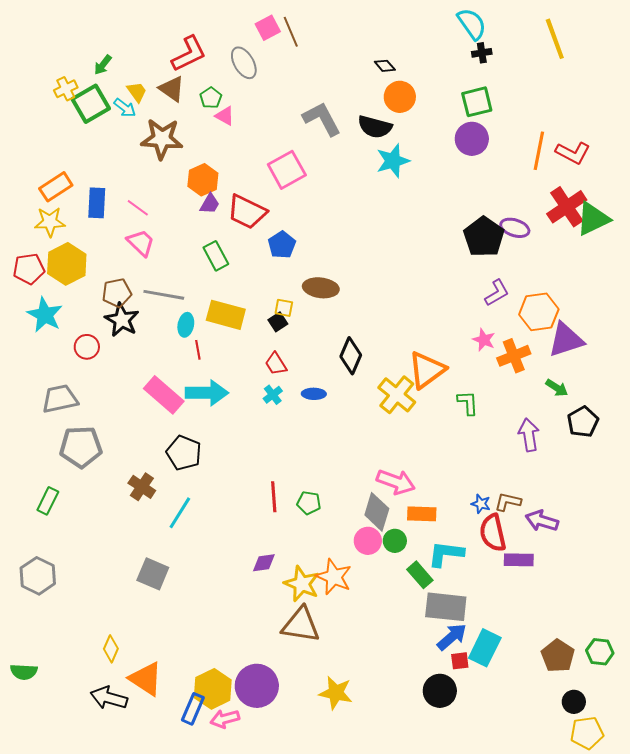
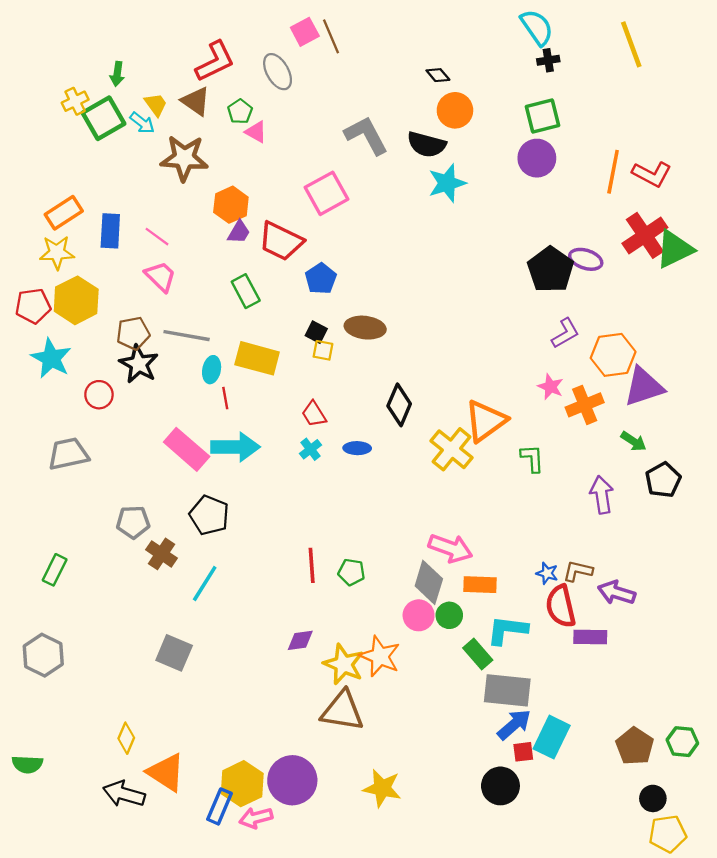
green arrow: (103, 65) -> (117, 74), turned -30
black square: (278, 322) -> (316, 332), moved, turned -30
gray pentagon: (81, 447) -> (133, 522), moved, size x0.7

